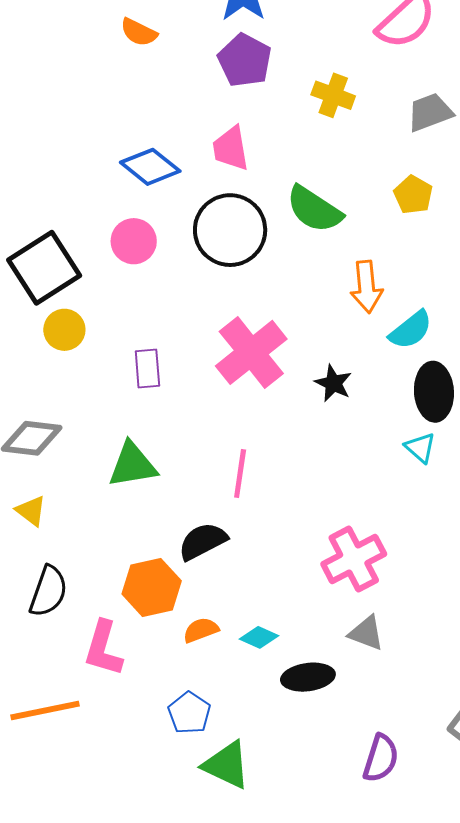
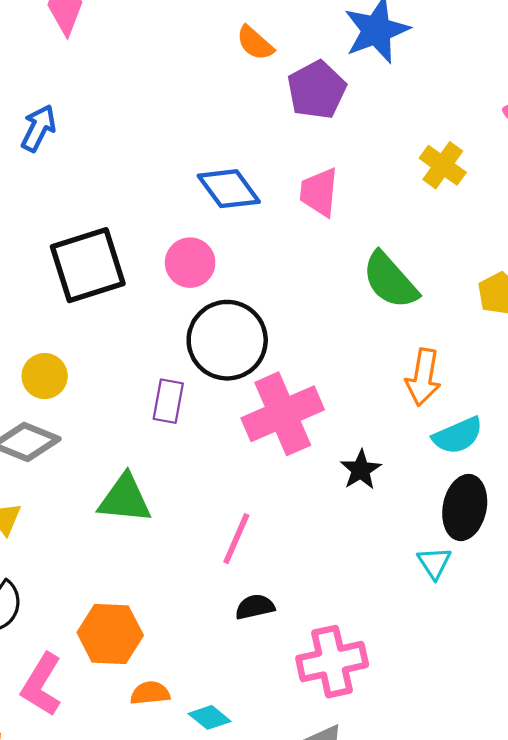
purple pentagon: (245, 60) -> (317, 90), moved
black circle: (230, 230) -> (227, 340), moved
yellow circle: (64, 330) -> (45, 376), moved
black semicircle: (203, 541) -> (255, 607), moved, size x0.7

